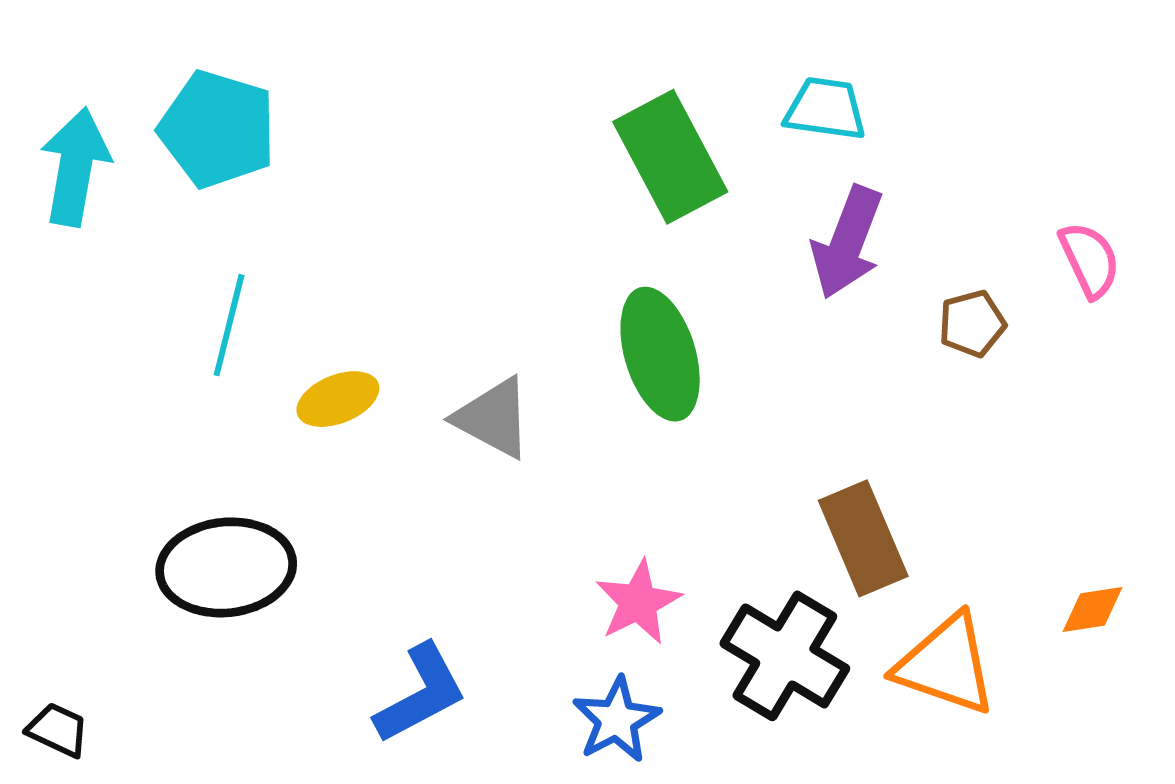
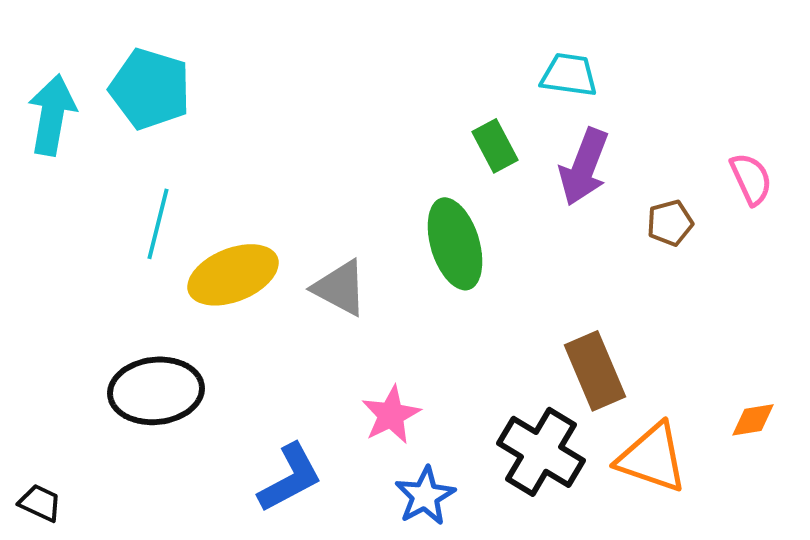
green rectangle: (670, 157) -> (495, 146), moved, size x0.6
yellow ellipse: (338, 399) -> (233, 275), size x1.6
pink star: (638, 602) -> (391, 415), moved

